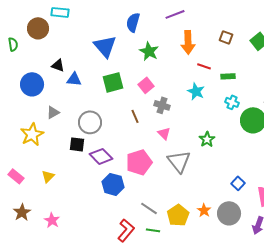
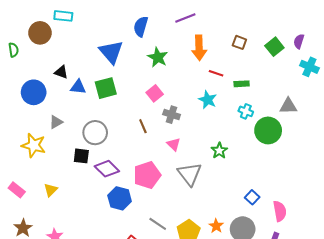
green square: (113, 82) -> (106, 88), moved
yellow star: (32, 134) -> (34, 145), turned -30

